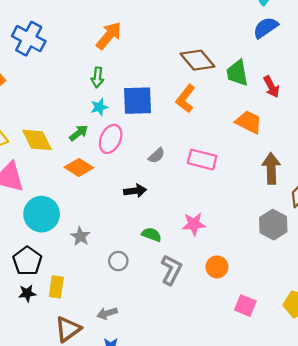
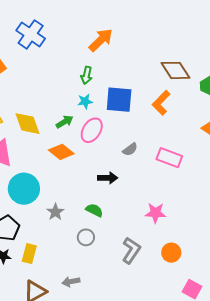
green semicircle: (151, 235) -> (94, 210), moved

